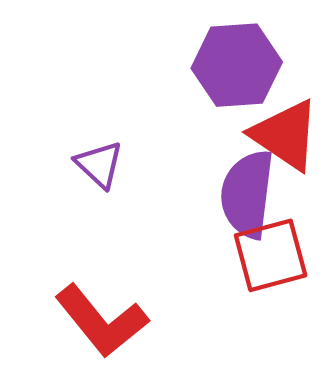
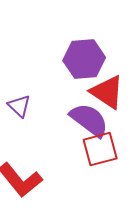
purple semicircle: (247, 194) -> (89, 120), turned 120

